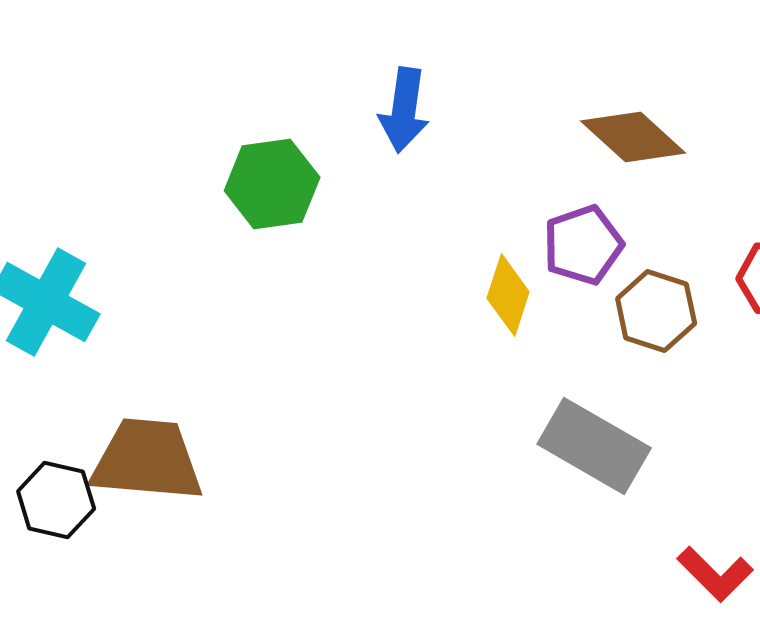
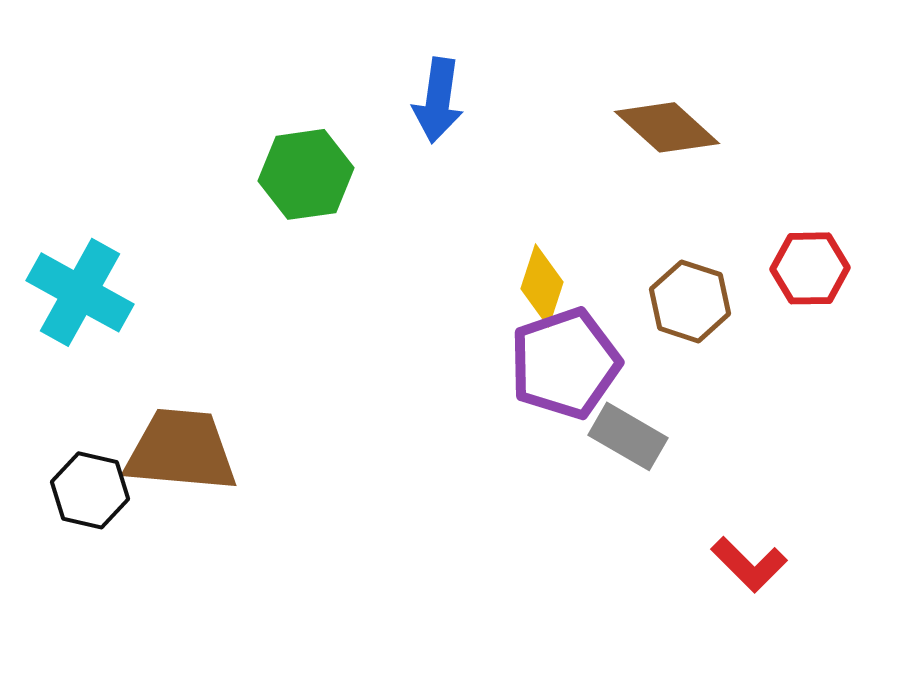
purple pentagon: (583, 245) -> (565, 363), moved, size x1.4
gray rectangle: (594, 446) -> (628, 436), size x0.7

